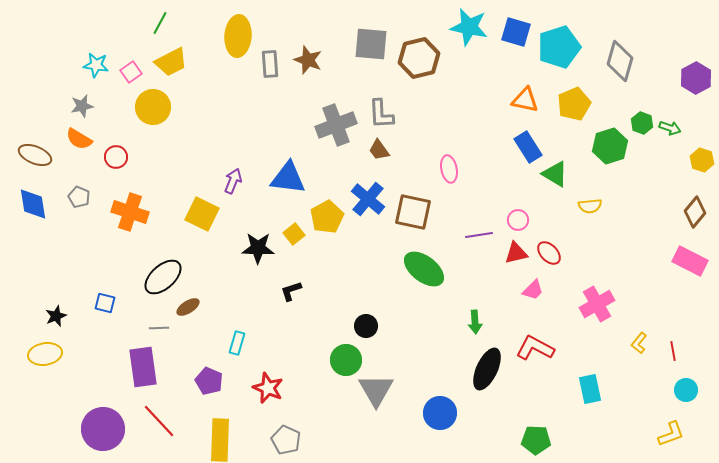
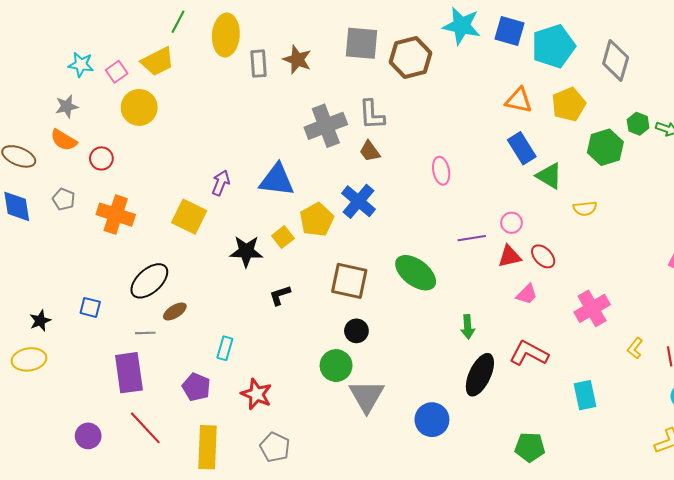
green line: (160, 23) -> (178, 22), moved
brown square: (413, 212) -> (349, 281), moved
purple circle: (103, 429) -> (88, 436), size x0.6

